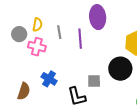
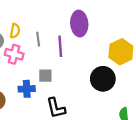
blue cross: (49, 79) -> (27, 89), turned -35
gray square: (94, 81) -> (45, 76), moved

